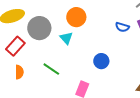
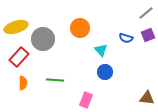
cyan triangle: (66, 38) -> (101, 50), moved
green line: (51, 69) -> (55, 80), turned -30

